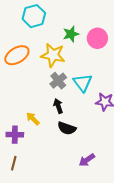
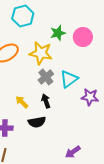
cyan triangle: (83, 83) -> (69, 79), turned 30
yellow arrow: (33, 119) -> (22, 102), moved
black semicircle: (67, 128) -> (37, 122), moved, turned -30

